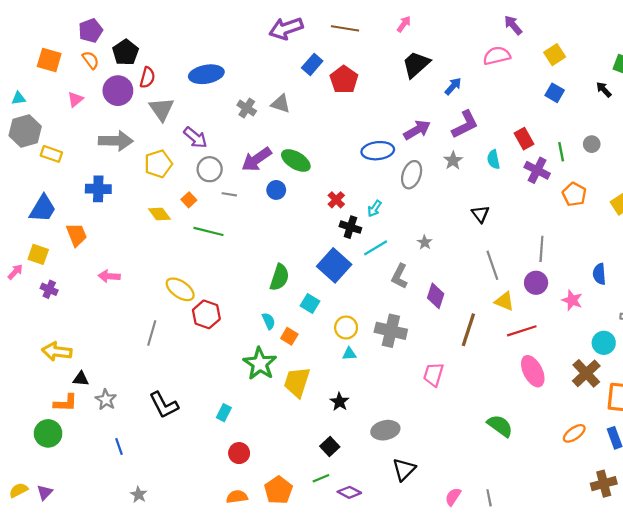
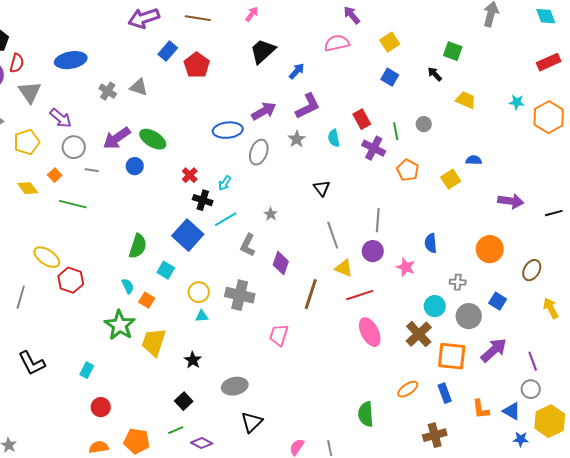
green semicircle: (500, 426) -> (366, 414), moved, turned -130
orange pentagon: (278, 490) -> (137, 441), turned -30

